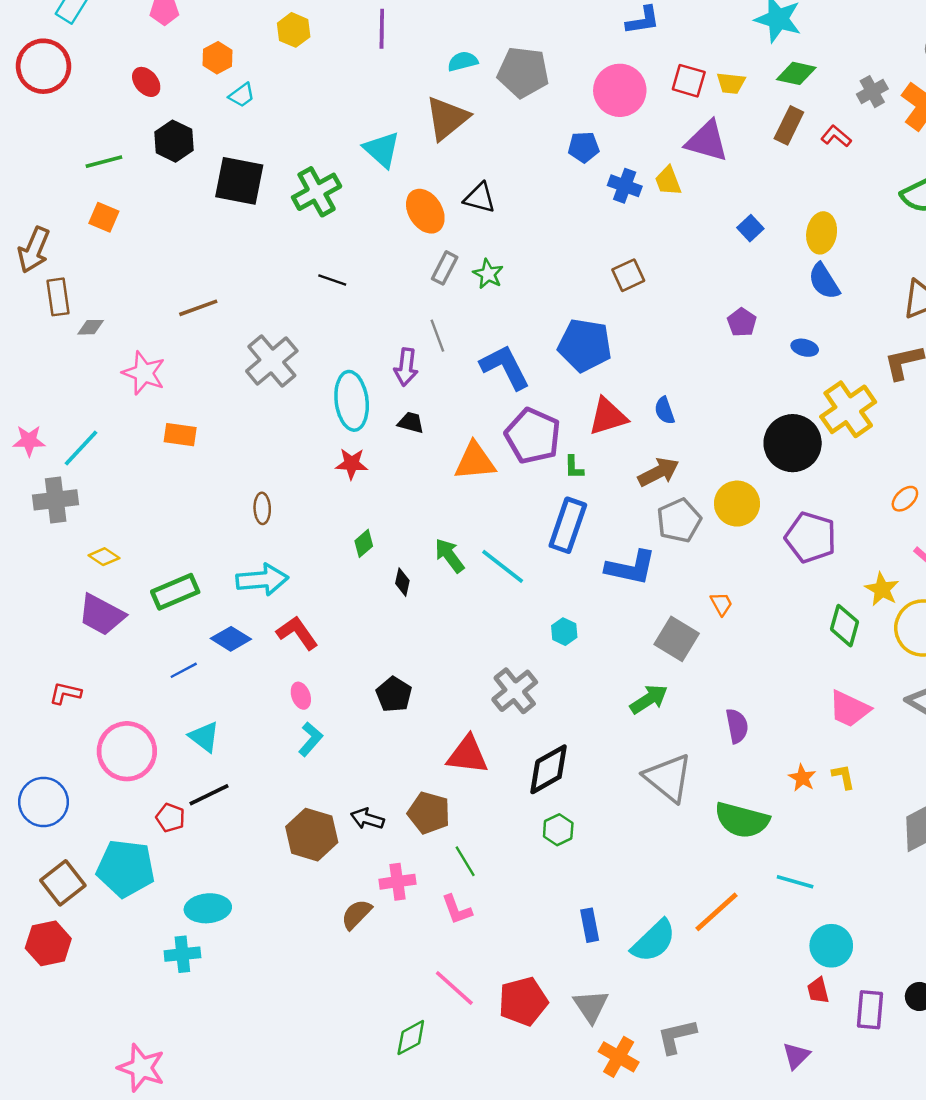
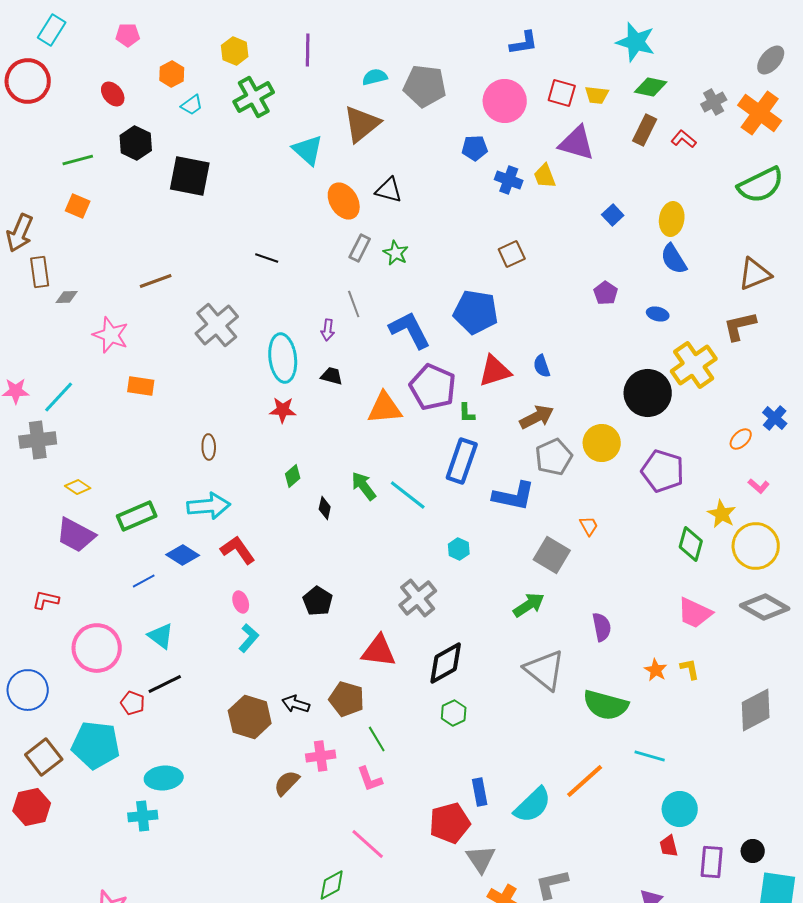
green cross: (317, 192) -> (254, 97), moved
purple arrow: (406, 367) -> (328, 330), size x0.7
red pentagon: (523, 1001) -> (450, 823), moved

